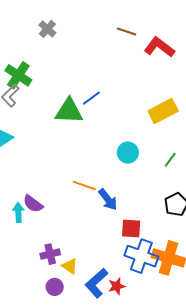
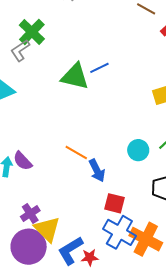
cyan circle: (128, 153) -> (138, 150), moved
purple cross: (50, 254) -> (30, 214), turned -30
yellow triangle: (70, 266) -> (47, 229), size x1.6
purple circle: (55, 287) -> (29, 247), size x2.0

